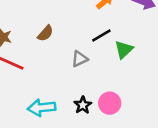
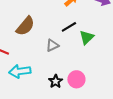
brown semicircle: (45, 33) -> (25, 26), size x1.5
cyan arrow: (42, 108) -> (20, 71), moved

